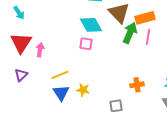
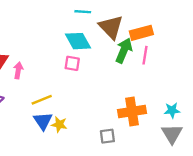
orange cross: (137, 85) -> (132, 112), size x1.6
yellow star: (83, 90) -> (59, 124), moved

